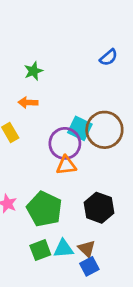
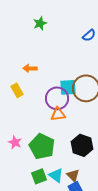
green star: (33, 71) -> (40, 23), moved
cyan square: (80, 128) -> (68, 87), turned -30
cyan triangle: (63, 249) -> (56, 175), turned 42

